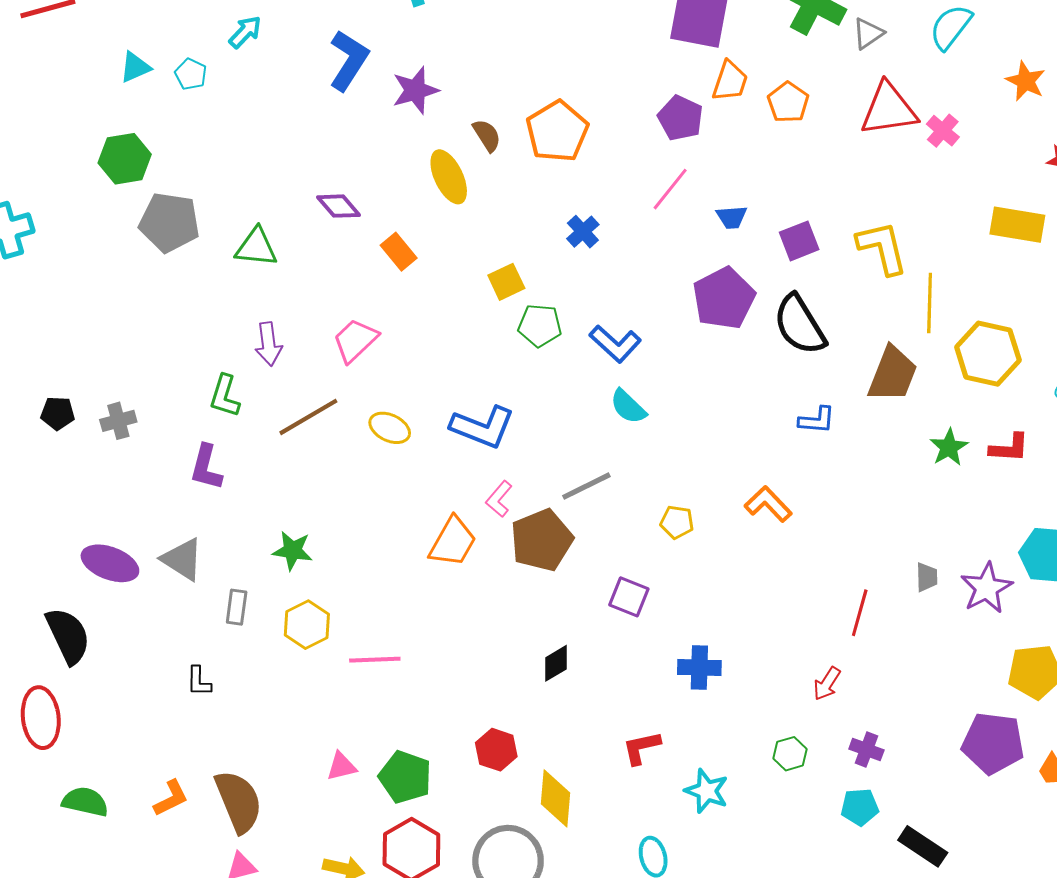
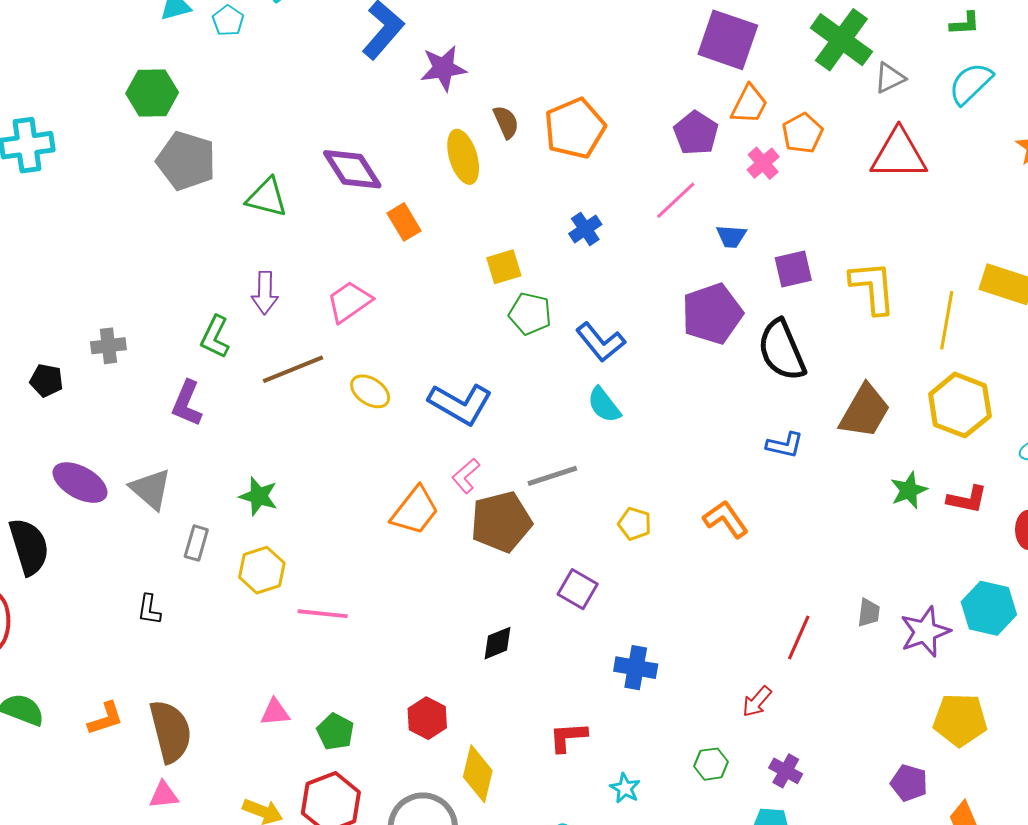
pink cross: (943, 131) -> (763, 163), moved
purple diamond: (338, 206) -> (352, 169), size x1.4
yellow line: (930, 303) -> (947, 320), moved
black pentagon: (58, 413) -> (46, 380), moved
purple pentagon: (993, 743) -> (909, 783), size x0.6
green pentagon: (405, 777) -> (335, 732), size x0.7
cyan star: (707, 791) -> (625, 788), size x0.7

